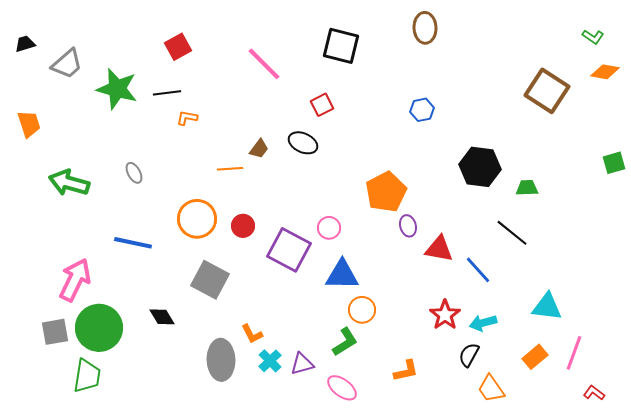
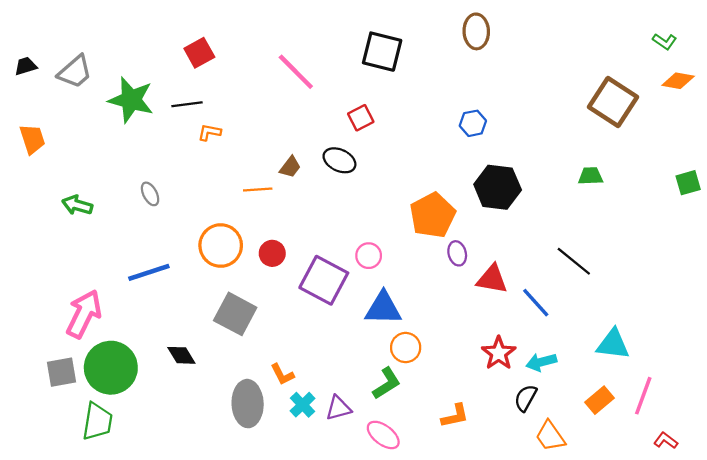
black trapezoid: (25, 44) -> (26, 66), moved
black hexagon: (480, 167) -> (498, 187), moved
green arrow: (69, 183) -> (77, 205), size x0.7
green trapezoid: (527, 188) -> (591, 176), moved
blue line: (133, 243) -> (149, 272), turned -30

